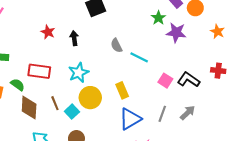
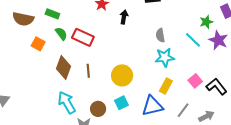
cyan line: (139, 57) -> (193, 40), moved
cyan star: (79, 73) -> (165, 57), moved
green semicircle: (18, 85) -> (61, 34), moved
yellow rectangle: (122, 90) -> (166, 86), moved, turned 35
cyan square: (72, 112) -> (121, 103), moved

